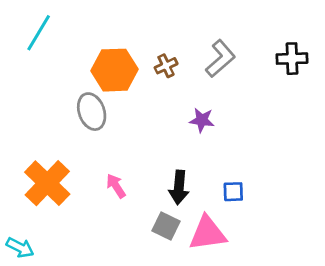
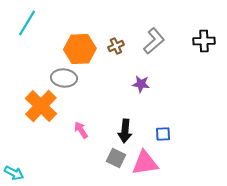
gray ellipse: (92, 112) -> (64, 78), turned -65
orange cross: (47, 183) -> (41, 106), moved

